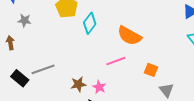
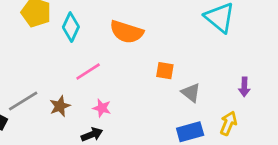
pink line: (116, 61) -> (88, 71), moved
brown star: (78, 84) -> (60, 106), moved

